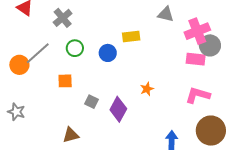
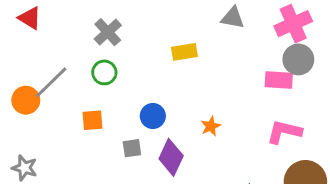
gray cross: (63, 18) -> (108, 32), moved
pink cross: (197, 31) -> (293, 24), moved
blue circle: (108, 53) -> (153, 116), moved
gray square: (92, 102) -> (132, 148), turned -32

